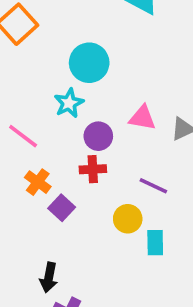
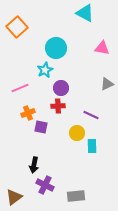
pink triangle: (142, 118) -> (102, 48), moved
pink line: (23, 136) -> (20, 88), turned -60
orange cross: (38, 182) -> (28, 113), turned 32
purple square: (62, 208) -> (41, 127), turned -32

